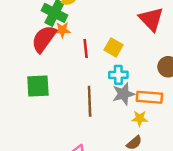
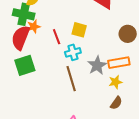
cyan cross: (118, 75) -> (73, 52), moved
green square: (38, 86) -> (25, 65), moved

